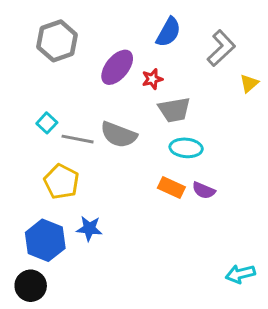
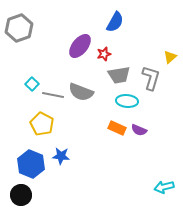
gray hexagon: (57, 41) -> (19, 28), moved
gray L-shape: (221, 48) -> (151, 78), moved, turned -30

